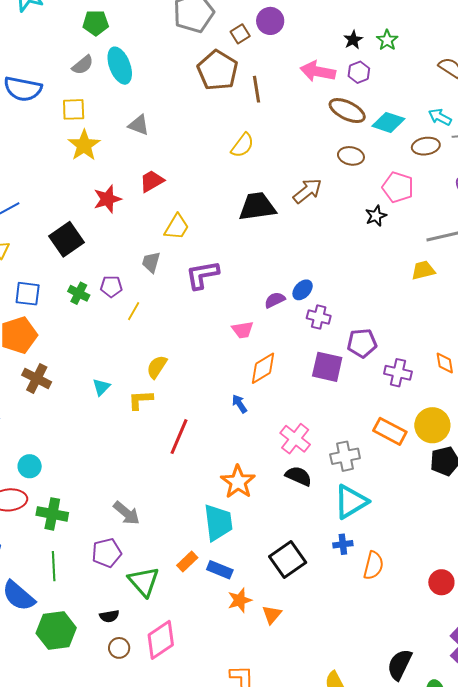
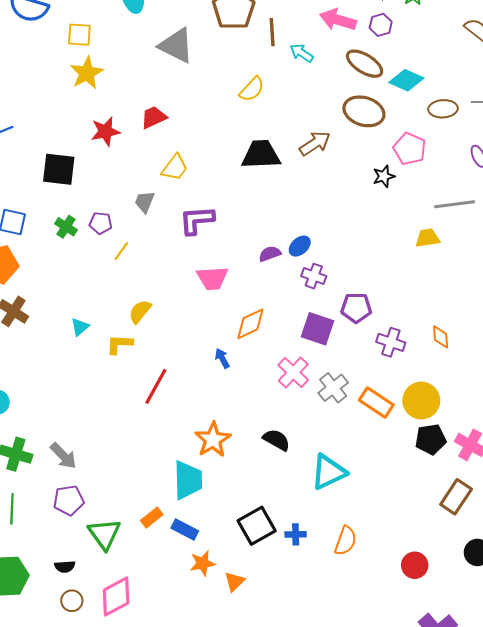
cyan arrow: (440, 117) -> (302, 53), moved
gray triangle: (139, 125) -> (176, 46), moved, size x1.6
brown ellipse: (351, 156) -> (364, 111), size x1.5
black square: (66, 239) -> (59, 169), turned 36
pink trapezoid: (243, 330) -> (212, 278), moved, size x1.4
pink cross: (295, 439) -> (293, 373), moved
gray cross: (345, 456) -> (333, 388), moved, turned -32
gray arrow: (127, 513) -> (63, 456), moved
blue cross: (343, 544) -> (296, 534), moved

